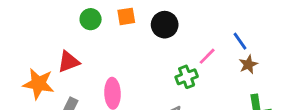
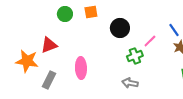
black circle: (165, 25) -> (120, 28), moved

